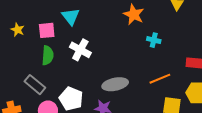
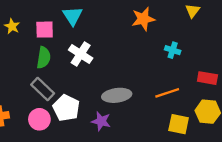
orange star: (134, 15) -> (143, 19), turned 30
cyan cross: (154, 40) -> (173, 50), moved
gray rectangle: (35, 85) -> (43, 89), moved

